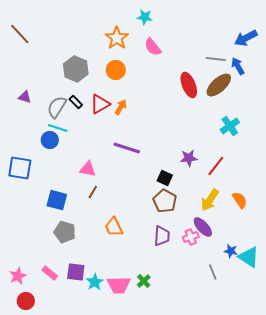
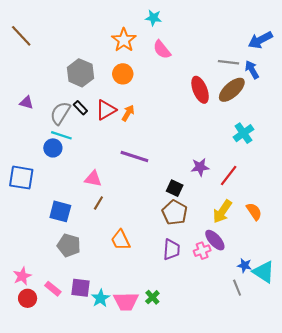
gray line: (213, 272) -> (237, 288), moved
pink star: (18, 276) -> (22, 276), moved
red circle: (26, 301) -> (28, 298), moved

